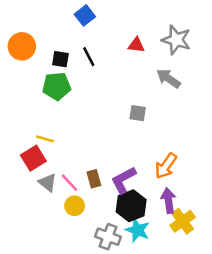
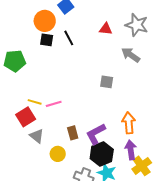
orange circle: (22, 46) -> (45, 21), moved
green pentagon: (57, 86) -> (15, 61), moved
orange arrow: (166, 166) -> (129, 123), turned 140
pink line: (69, 183) -> (54, 104), moved, turned -63

